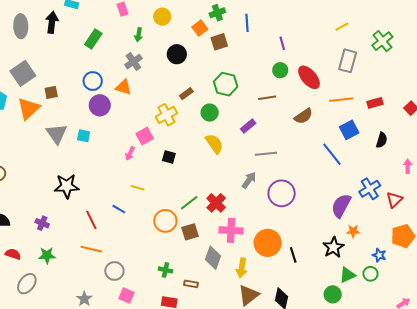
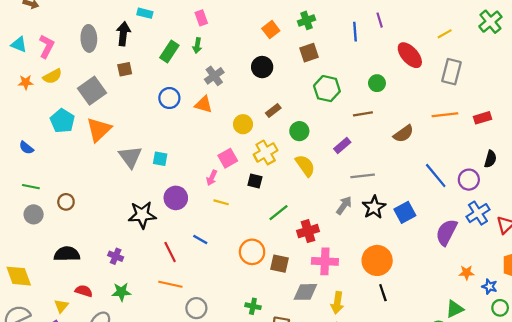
yellow circle: (162, 17) -> (243, 124), moved
blue line: (247, 23) -> (355, 32), moved
orange square: (200, 28) -> (271, 30), moved
green arrow: (139, 35) -> (197, 46), moved
green cross: (382, 41) -> (490, 22), moved
purple line: (282, 43) -> (380, 20), moved
red ellipse: (309, 77) -> (410, 55), moved
green hexagon: (226, 84) -> (327, 89), moved
brown square: (51, 92) -> (125, 69), moved
purple circle: (100, 105) -> (176, 198), moved
yellow cross: (166, 115) -> (266, 152), moved
blue square: (349, 130) -> (405, 212), moved
yellow line: (138, 188) -> (221, 202), moved
purple circle: (282, 193) -> (469, 180), moved, size x0.7
green line: (189, 203) -> (279, 213), moved
red cross: (216, 203) -> (308, 231), turned 30
orange star: (353, 231) -> (467, 273), moved
brown square: (190, 232) -> (279, 264), turned 30
orange circle: (268, 243) -> (377, 260), moved
black star: (333, 247) -> (374, 207), moved
black line: (293, 255) -> (383, 293), moved
gray diamond: (213, 258) -> (305, 292), turned 70
green circle: (370, 274) -> (500, 308), moved

